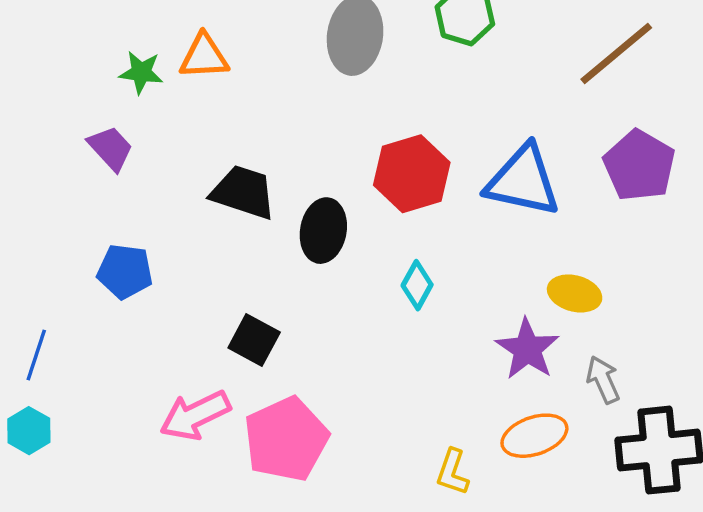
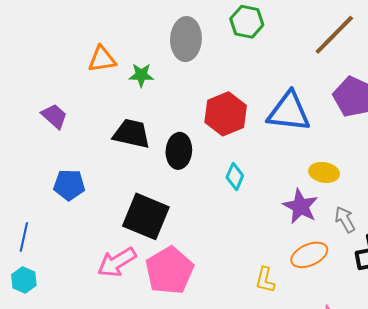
green star: (141, 72) -> (141, 75), moved
black square: (254, 340) -> (146, 216), size x1.6

